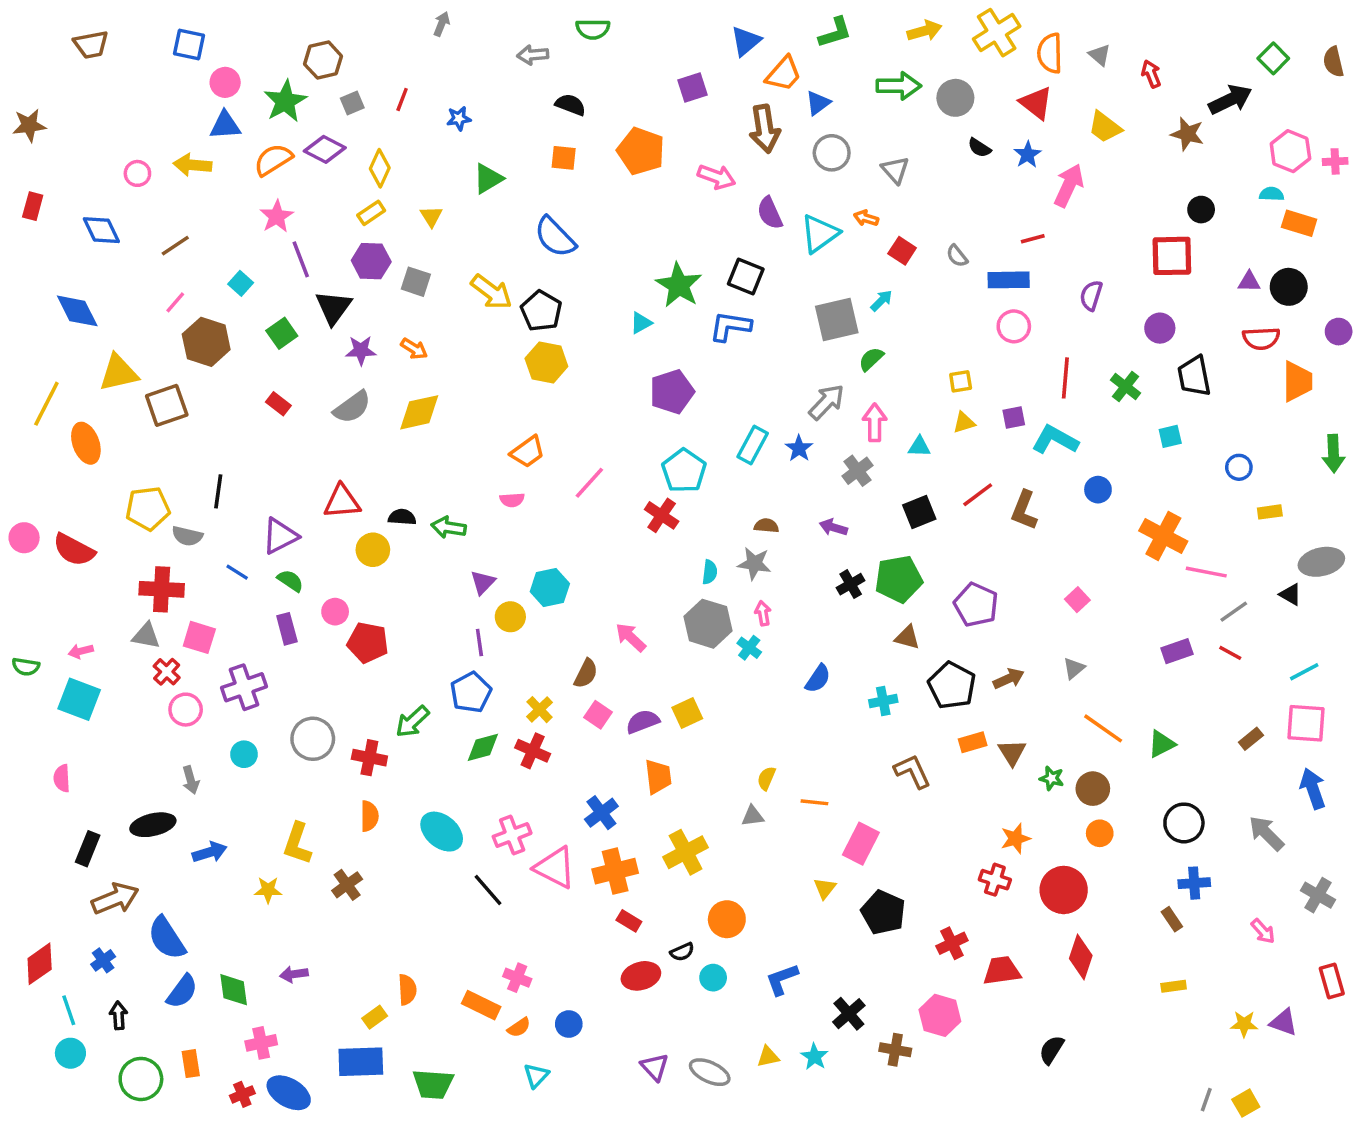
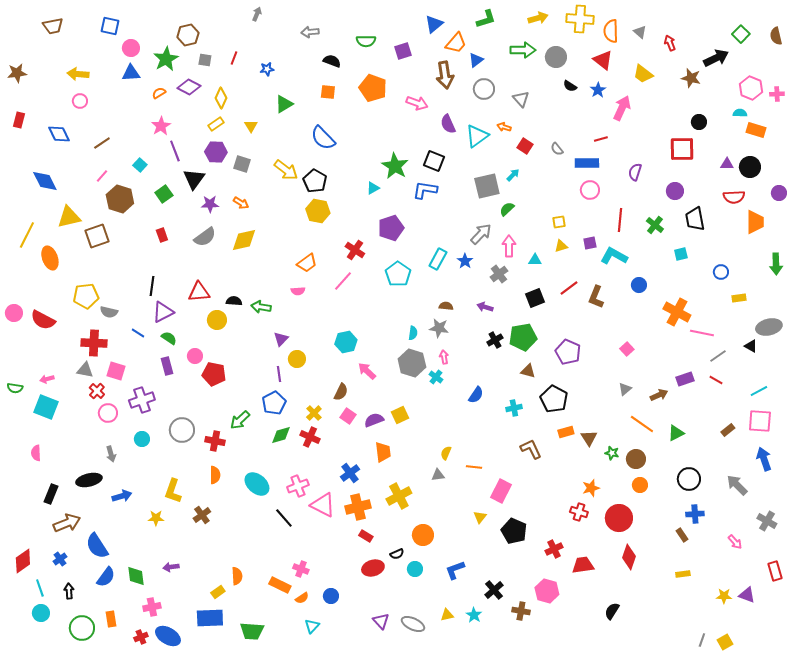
green semicircle: (593, 29) -> (366, 41), moved
yellow cross: (997, 33) -> (580, 19), turned 36
gray square: (352, 103) -> (205, 60), turned 32
orange semicircle: (273, 160) -> (159, 93), size x0.6
yellow arrow: (192, 165) -> (78, 74), moved
red rectangle: (278, 404) -> (162, 235), turned 32
black line: (218, 491) -> (152, 286), moved
red cross: (662, 515) -> (355, 250), moved
cyan hexagon: (550, 588) -> (346, 342), moved
brown arrow: (1009, 679) -> (659, 395), moved

